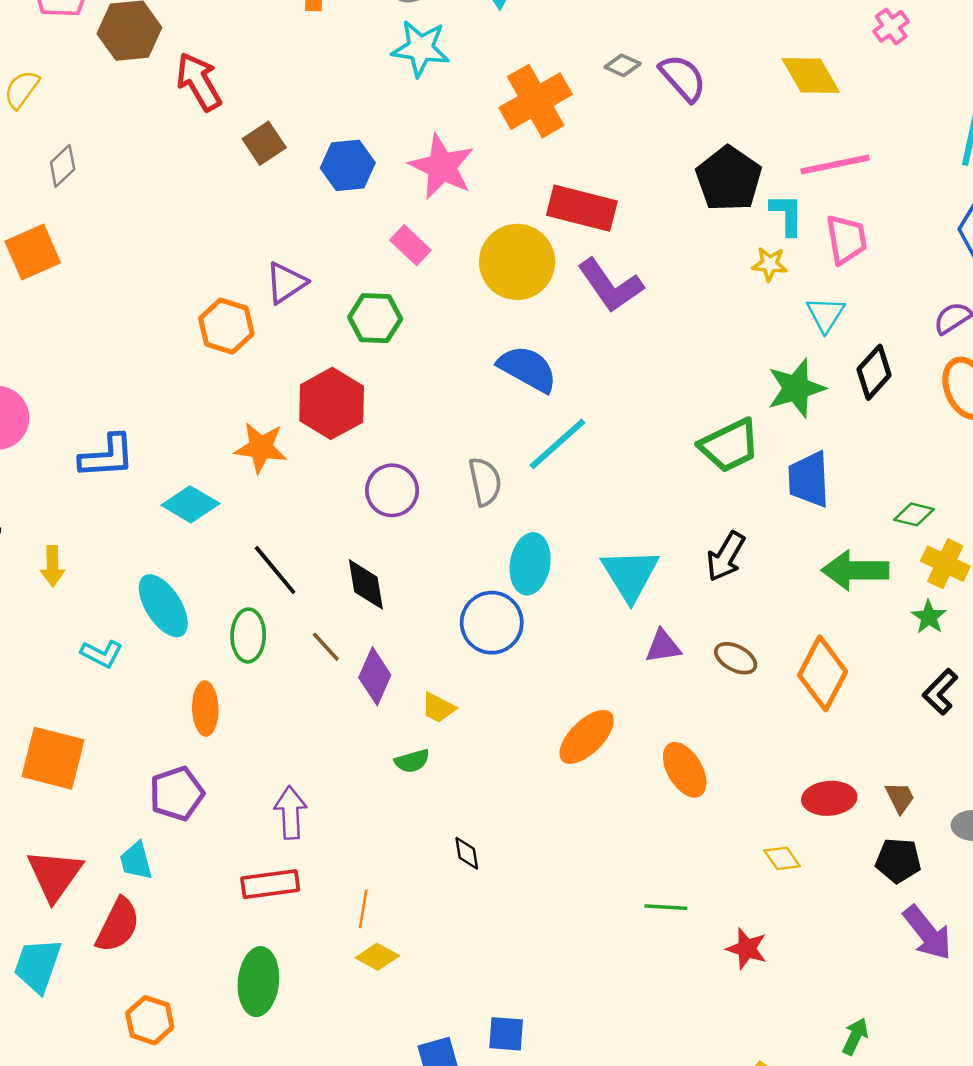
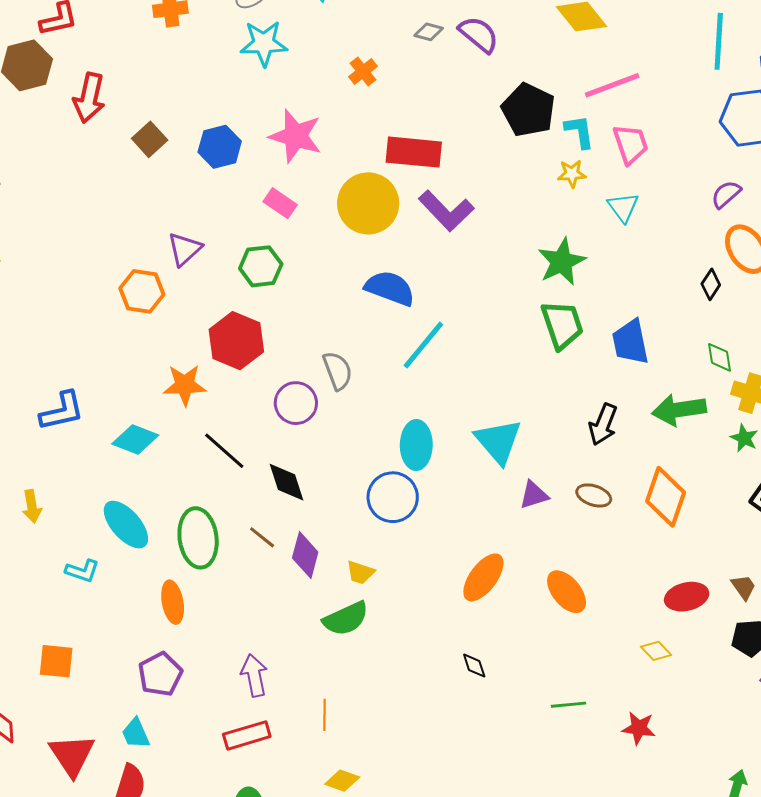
red arrow: (199, 82) -> (89, 98), turned -129
orange cross: (536, 101) -> (363, 71), size x0.5
black diamond: (874, 372) -> (711, 284), moved, size x0.7
green star: (796, 388) -> (562, 262), moved
green trapezoid: (730, 445) -> (562, 325), turned -74
gray semicircle: (485, 482) -> (338, 371), moved
green diamond: (914, 514) -> (719, 357), turned 76
black arrow: (726, 556) -> (603, 424), moved
black line: (275, 570) -> (224, 451), moved
green ellipse: (248, 635) -> (198, 538), size x1.4
orange square: (53, 758) -> (56, 661), size x0.7
green semicircle: (412, 761) -> (346, 619), size x1.6
black diamond: (467, 853) -> (474, 666), moved
orange line: (363, 909) -> (325, 715), moved

